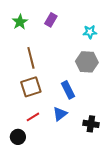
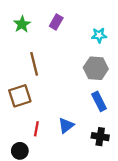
brown square: (31, 87) -> (20, 96), moved
blue rectangle: (68, 90) -> (99, 101), moved
red line: (33, 117) -> (36, 129), turned -48

